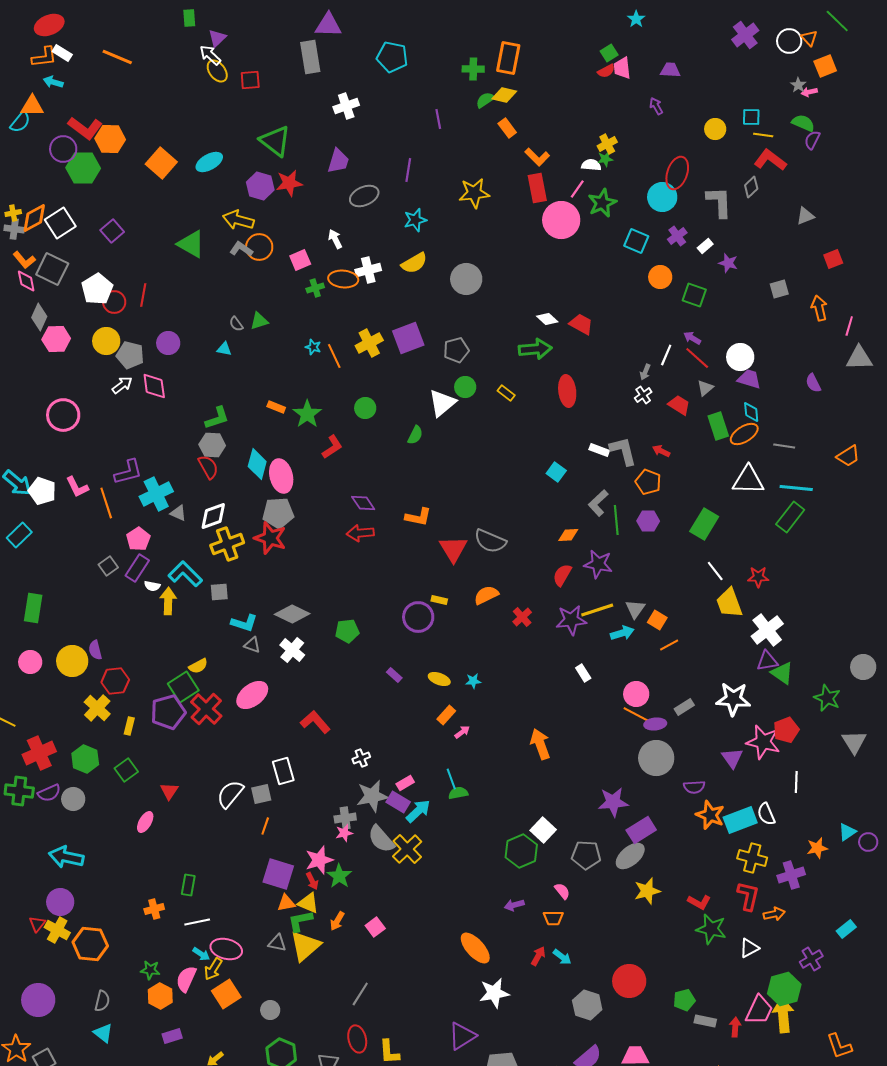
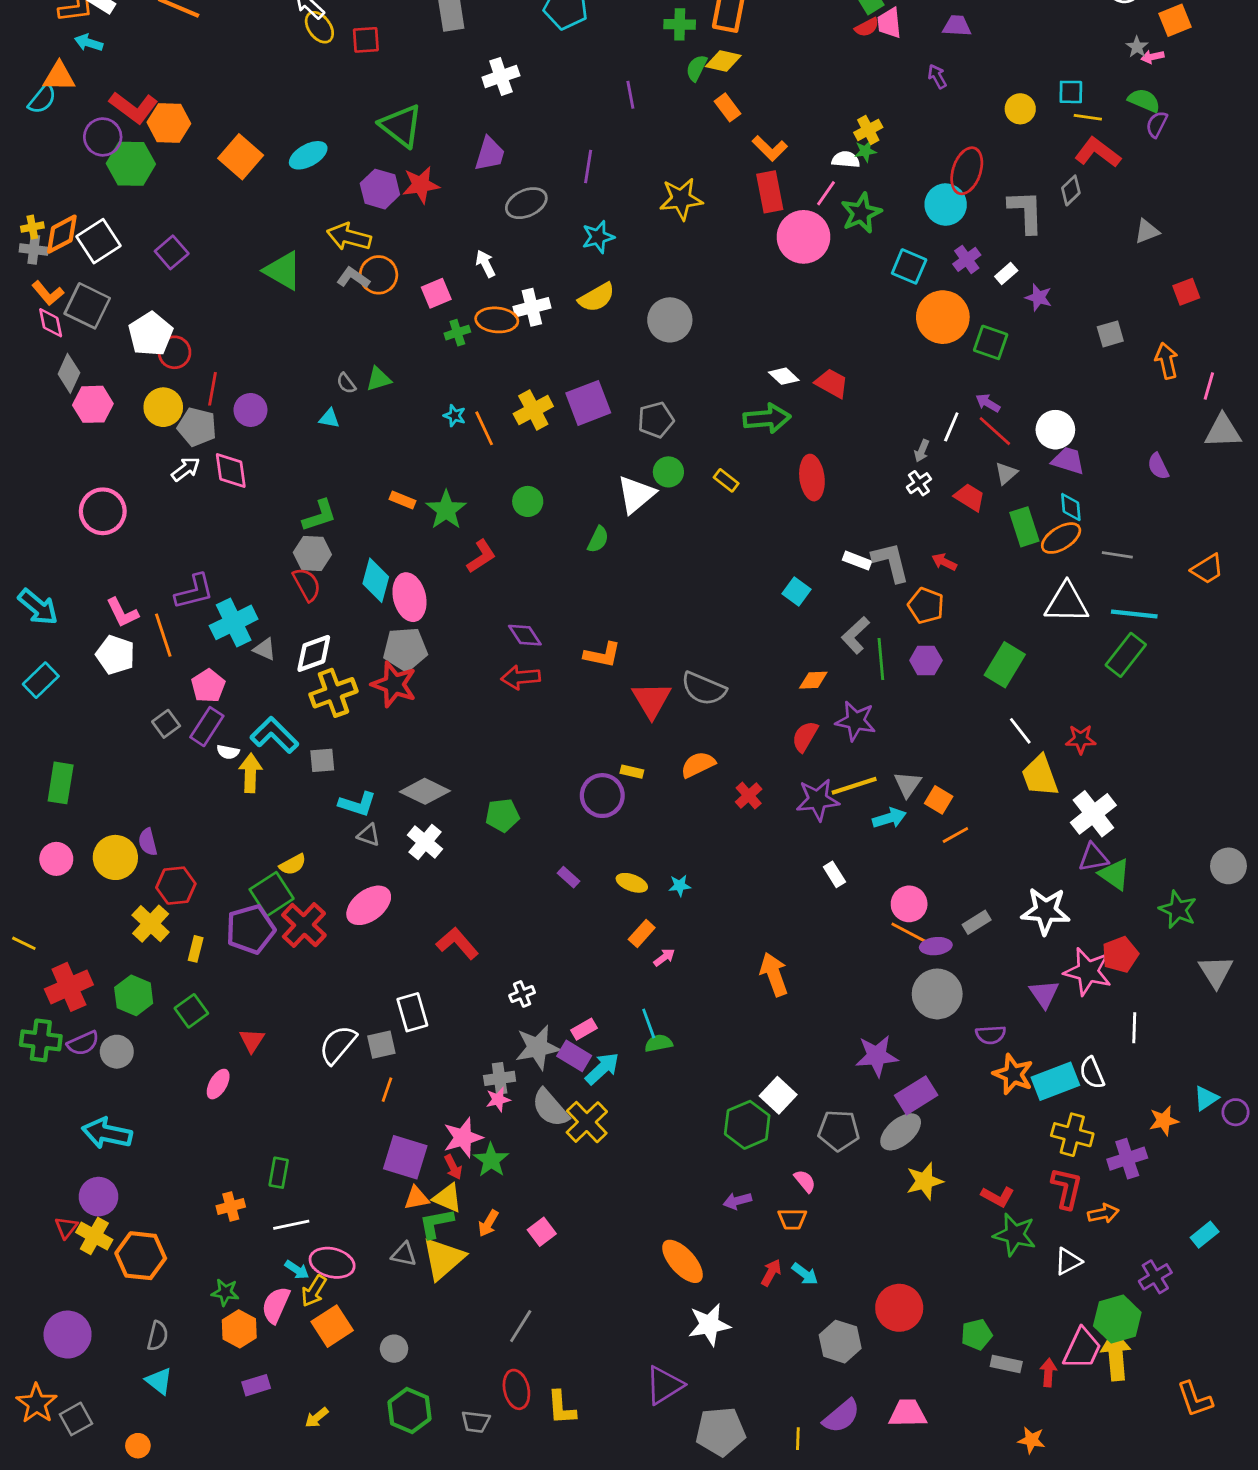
green semicircle: (485, 100) -> (697, 68), turned -30
orange circle: (660, 277) -> (943, 317), size x1.6
red line: (143, 295) -> (212, 389), moved
white pentagon: (42, 491) -> (115, 655), moved

